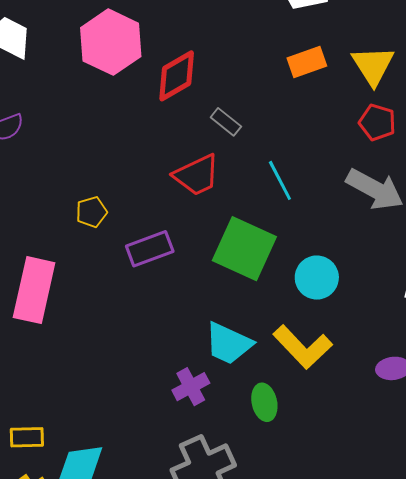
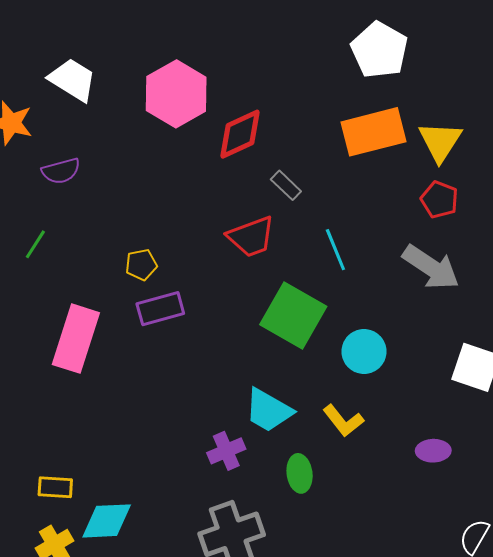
orange rectangle: (307, 62) -> (374, 132), size x1.6
purple rectangle: (150, 249) -> (160, 309), moved
yellow L-shape: (303, 347) -> (343, 421), size x0.7

